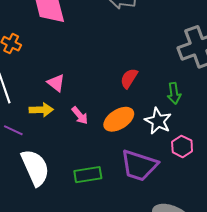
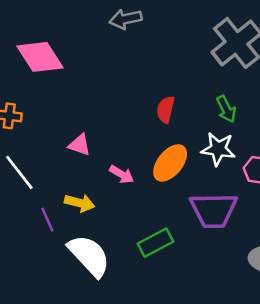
yellow arrow: (41, 110) -> (80, 203), moved, turned 35
purple line: (13, 130) -> (47, 220), turned 60

